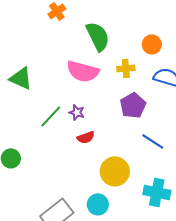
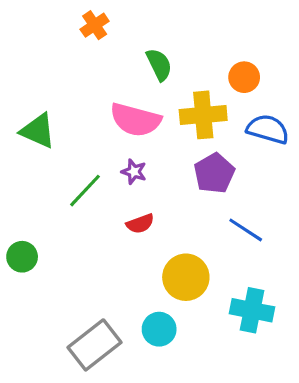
green semicircle: (98, 36) -> (159, 65), size x0.7
yellow cross: (126, 68) -> (203, 115), size x1.6
purple star: (77, 112) -> (134, 172), moved

